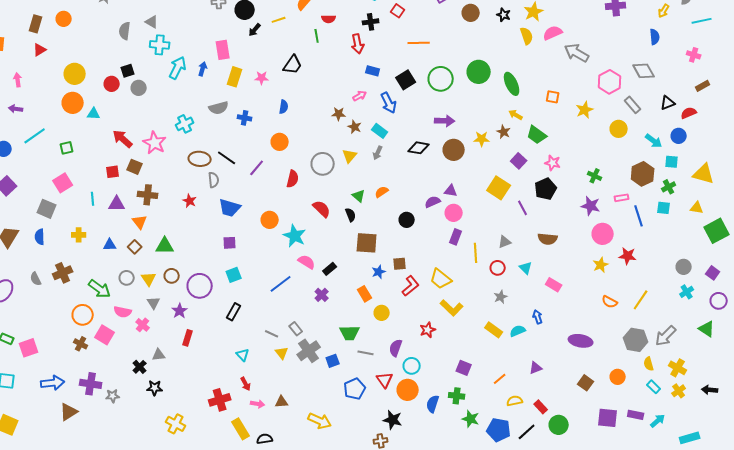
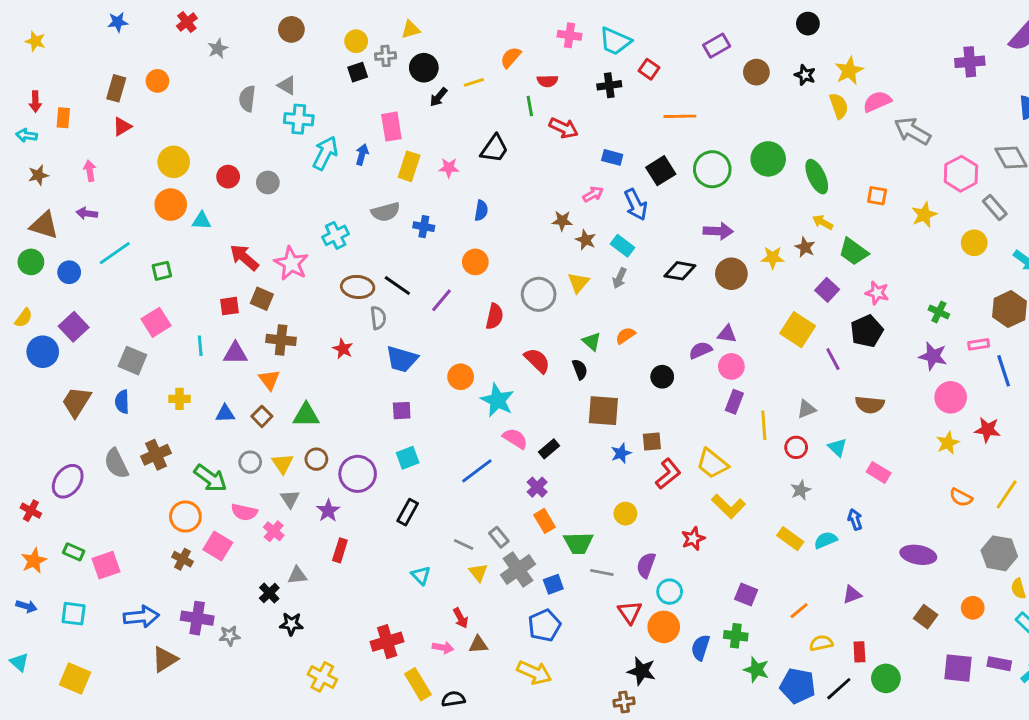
red arrow: (358, 44) -> (564, 128), moved, turned -54
black square: (128, 71) -> (358, 72), moved
gray semicircle: (36, 279) -> (116, 464), size x1.5
orange rectangle: (365, 294) -> (544, 521), moved
red arrow: (246, 384) -> (461, 618), moved
blue pentagon: (355, 389) -> (544, 625), moved
red rectangle: (541, 407) -> (859, 652), turned 40

